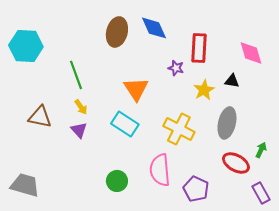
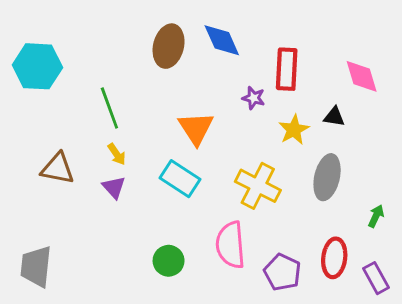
red ellipse: (236, 163) -> (334, 258), moved, turned 68
gray trapezoid: (25, 185) -> (36, 267), turned -100

